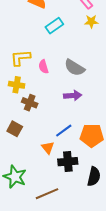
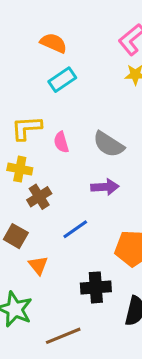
cyan rectangle: (54, 26) -> (62, 80), moved
brown cross: (30, 103) -> (39, 197), turned 35
blue line: (64, 131) -> (75, 229), moved
orange triangle: (48, 148) -> (38, 265), moved

